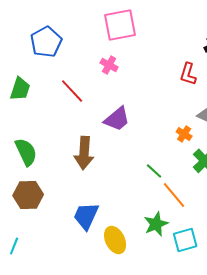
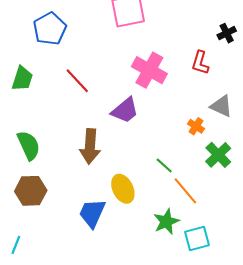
pink cross: (109, 65) -> (149, 70), moved, size x1.8
yellow ellipse: (115, 240) -> (123, 189), moved

